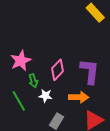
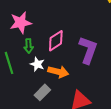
orange arrow: (79, 97) -> (58, 72), moved

